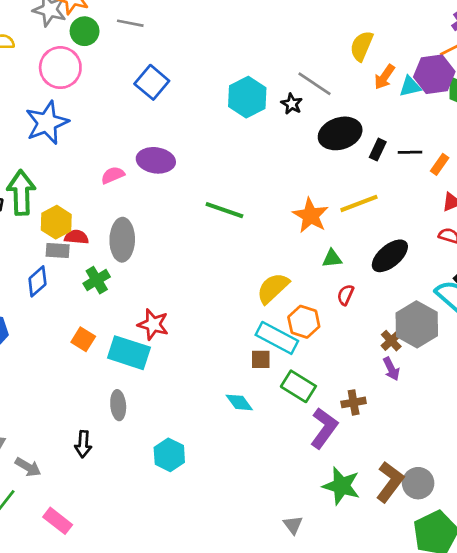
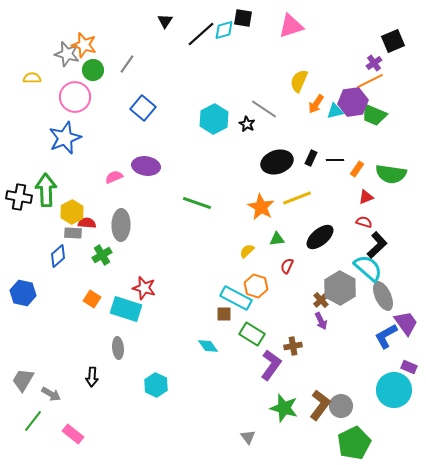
gray line: (130, 23) -> (127, 64), turned -66
black ellipse: (340, 133) -> (277, 162), moved
yellow semicircle: (273, 288) -> (247, 251), moved, size x0.6

